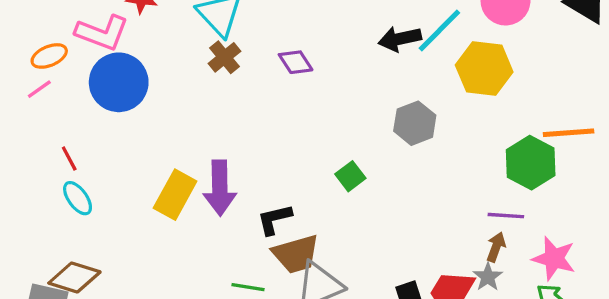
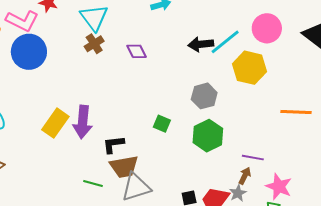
green hexagon: (531, 163) -> (208, 136), moved
green square: (350, 176) -> (162, 124), turned -36

